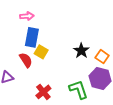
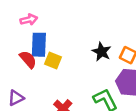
red semicircle: (26, 60) -> (28, 59), moved

